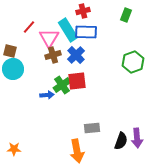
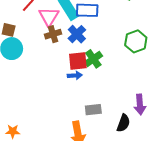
green cross: (62, 85) -> (93, 59), moved
blue arrow: (47, 95) -> (75, 75), moved
purple arrow: (137, 138) -> (140, 104), moved

